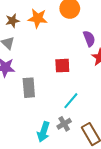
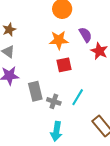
orange star: (38, 18) -> (59, 40), moved
gray cross: (64, 124) -> (54, 101), moved, turned -32

